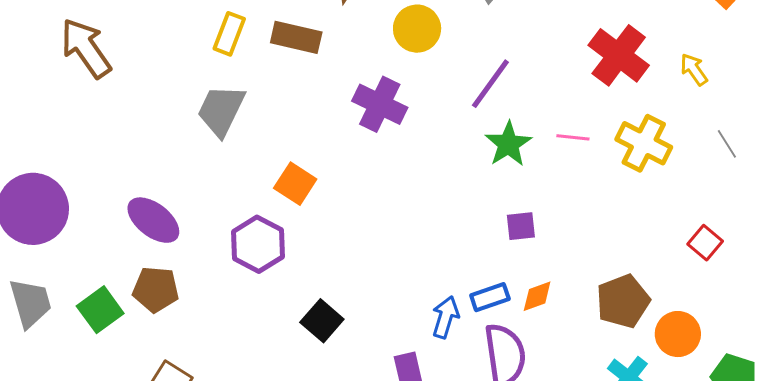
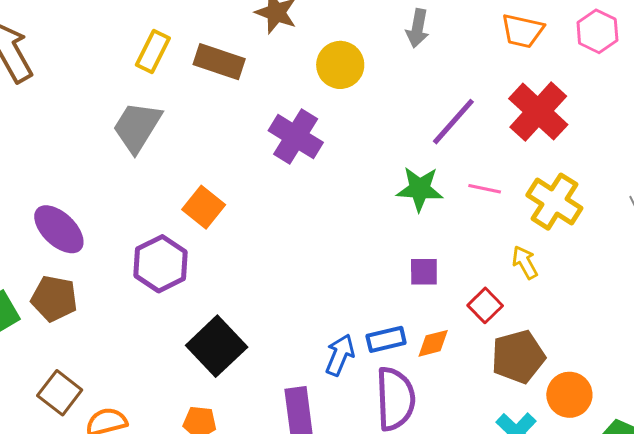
yellow arrow: (694, 69) -> (525, 262), moved
purple line: (490, 84) -> (453, 122), moved
green star: (508, 144) -> (420, 189), turned 30
red square: (705, 243) -> (485, 305), moved
black square: (322, 321) -> (217, 346), size x1.4

